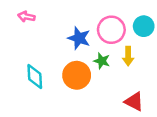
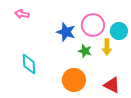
cyan circle: (144, 26) -> (119, 31), moved
orange circle: (77, 75) -> (74, 80), moved

